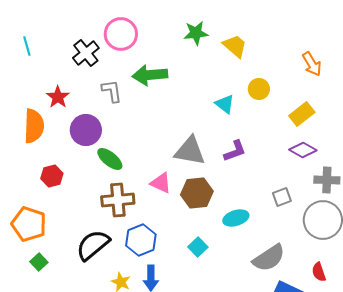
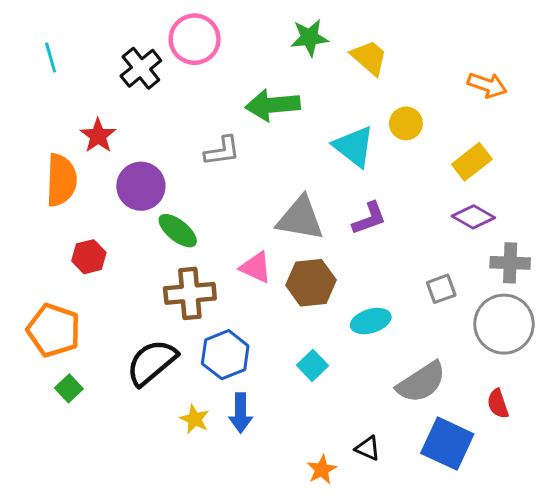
orange arrow: (312, 64) -> (487, 85), turned -40
green arrow: (150, 75) -> (273, 105), moved
gray L-shape: (112, 91) -> (222, 151), moved, turned 90
cyan triangle: (225, 104) -> (354, 146), size x1.4

